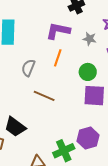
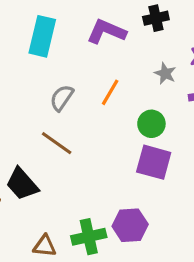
purple L-shape: (58, 31) -> (106, 31), moved
brown line: (44, 96) -> (57, 143), moved

